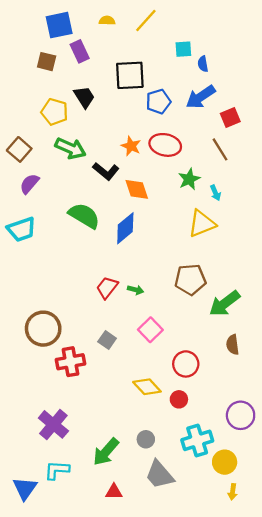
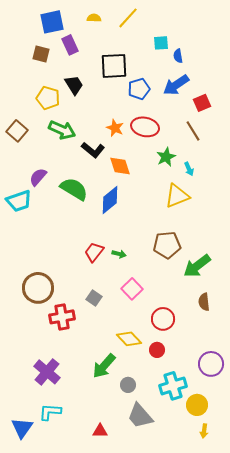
purple semicircle: (29, 184) -> (38, 177), moved
green arrow: (106, 452) -> (104, 366), moved

